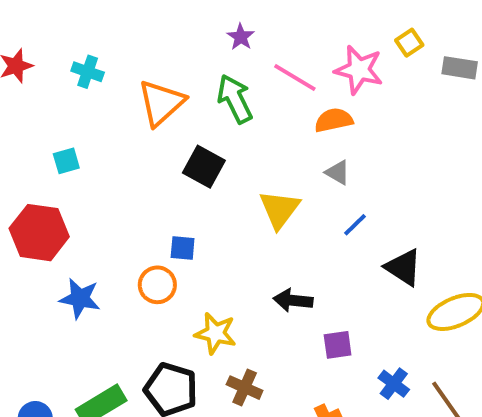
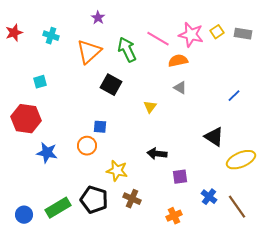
purple star: (241, 37) -> (98, 18), moved
yellow square: (409, 43) -> (217, 32), moved
yellow triangle: (279, 209) -> (150, 107), size x0.6
blue line: (355, 225) -> (234, 96), moved

